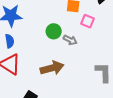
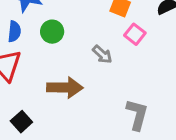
green circle: (54, 31) -> (52, 32), moved

